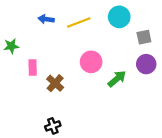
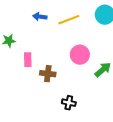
brown cross: (55, 83) -> (48, 74), turned -35
black cross: (53, 126) -> (69, 103), moved, turned 32

